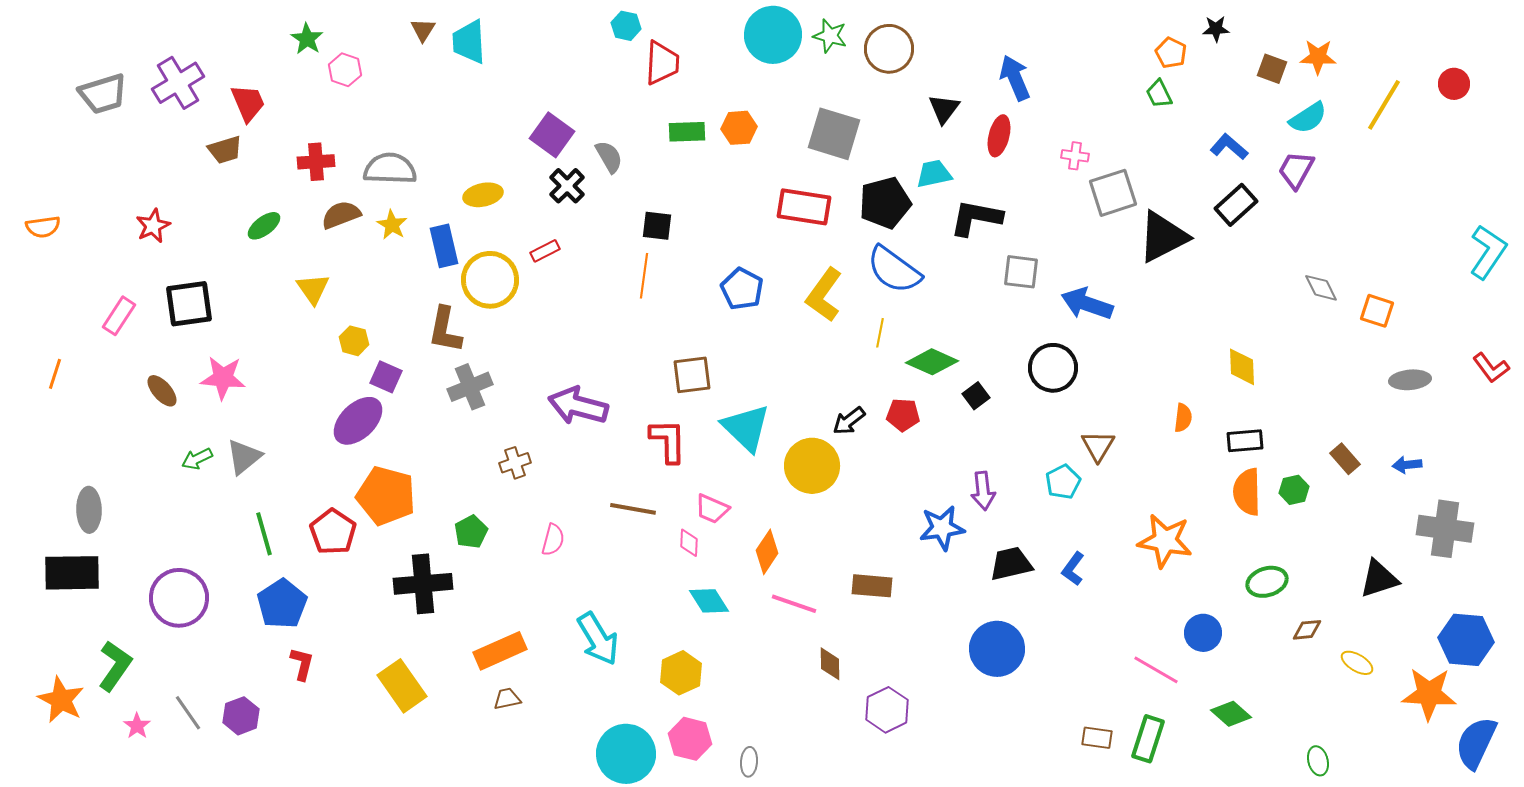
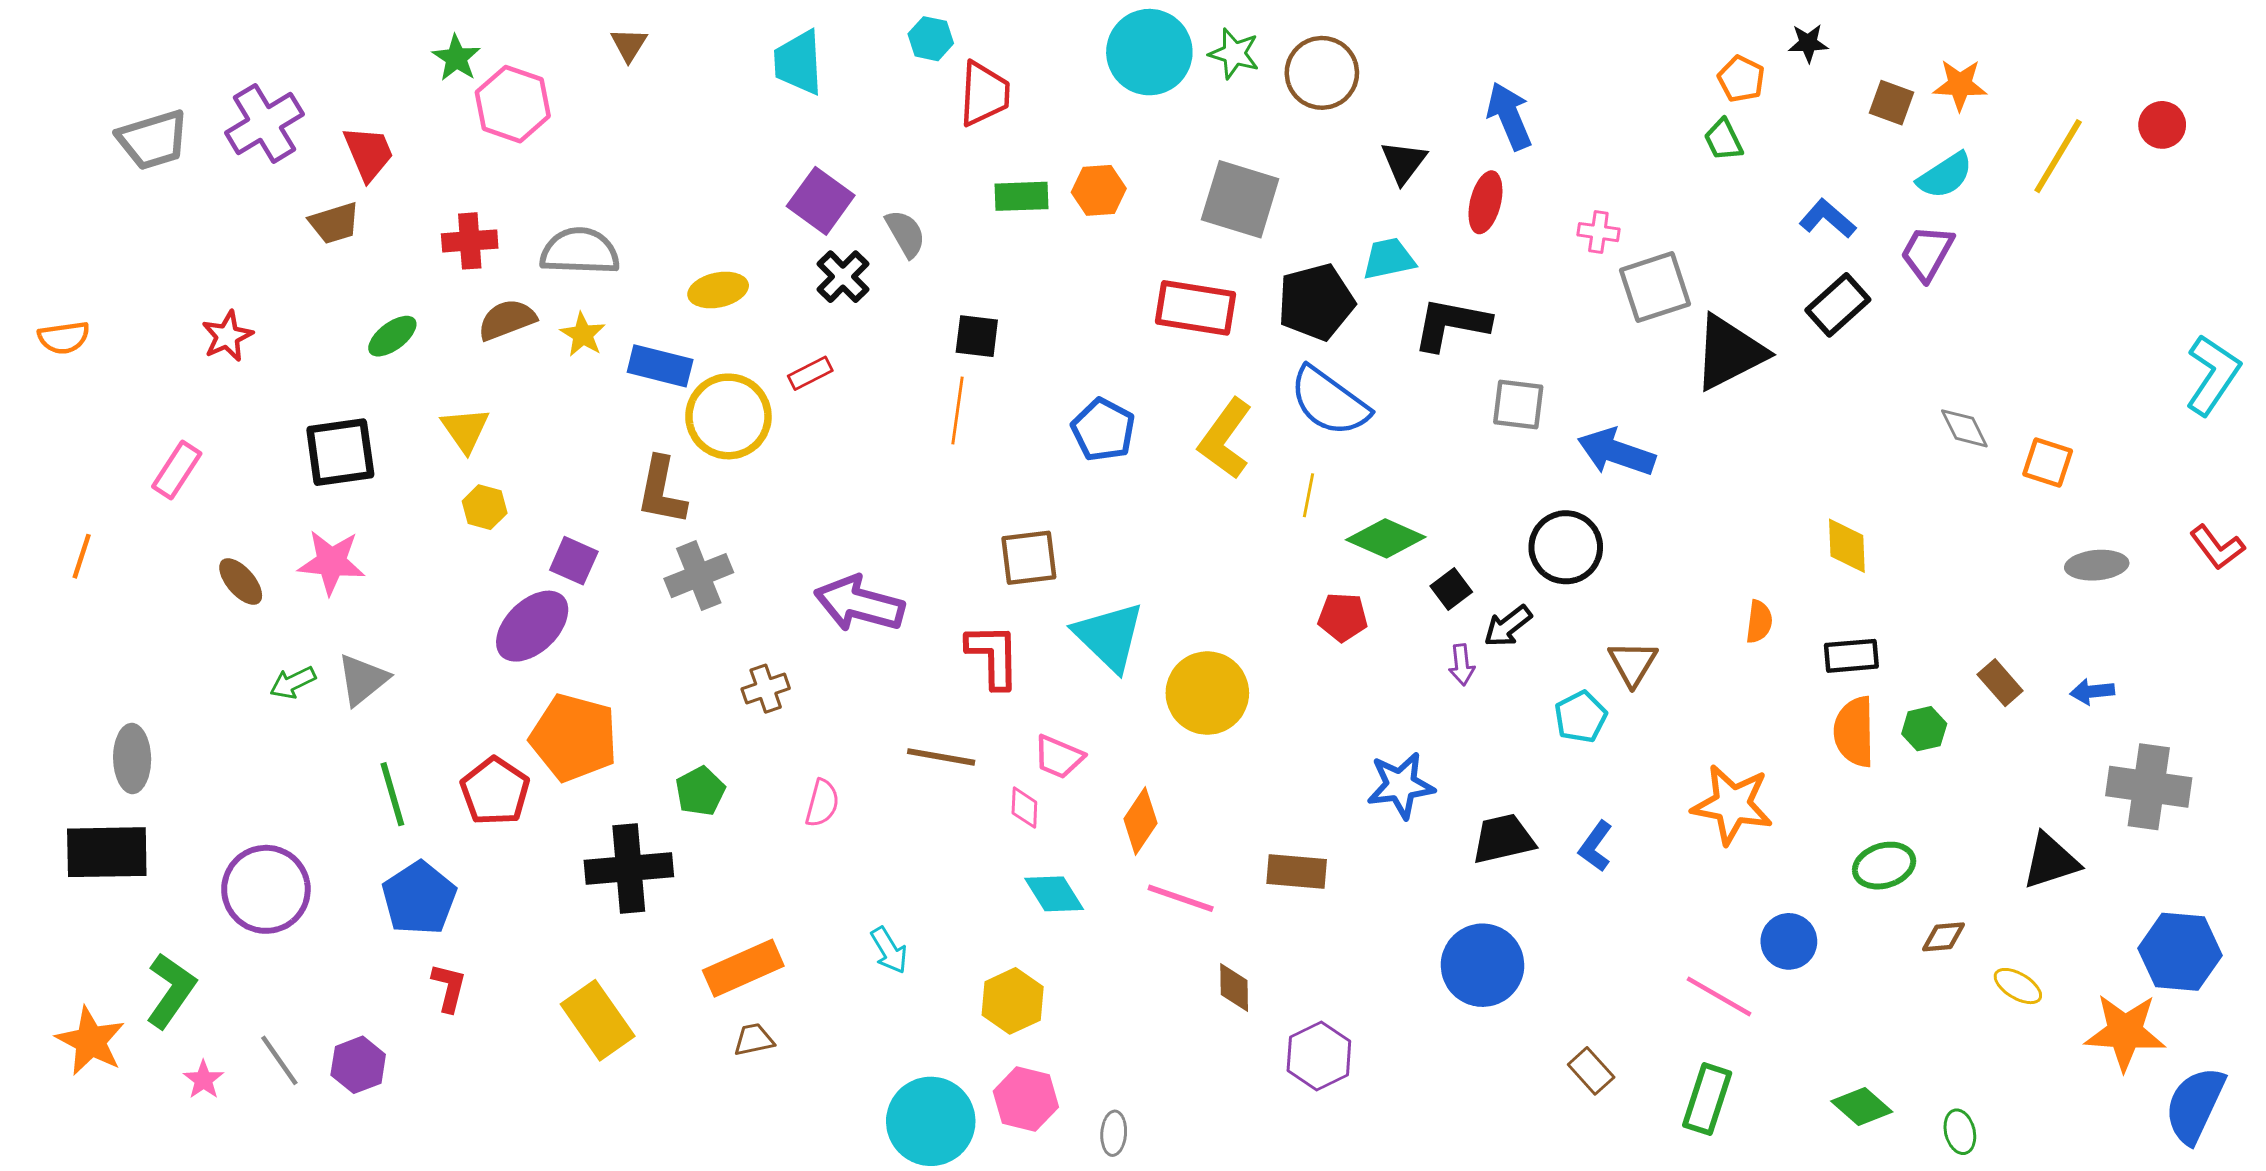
cyan trapezoid: (469, 42) -> (798, 62), moved
pink hexagon: (345, 70) -> (513, 104), size x1.5
blue rectangle: (444, 246) -> (660, 366), turned -63
black square: (189, 304) -> (340, 452), moved
yellow hexagon: (354, 341) -> (485, 507), moved
black arrow: (849, 421) -> (1508, 626), moved
purple arrow: (983, 491) -> (1462, 665), moved, size x0.7
cyan arrow: (598, 639) -> (889, 950), size x0.6
green diamond: (1231, 714) -> (1862, 1106), moved
brown rectangle: (1097, 738) -> (1591, 1071), moved, turned 40

